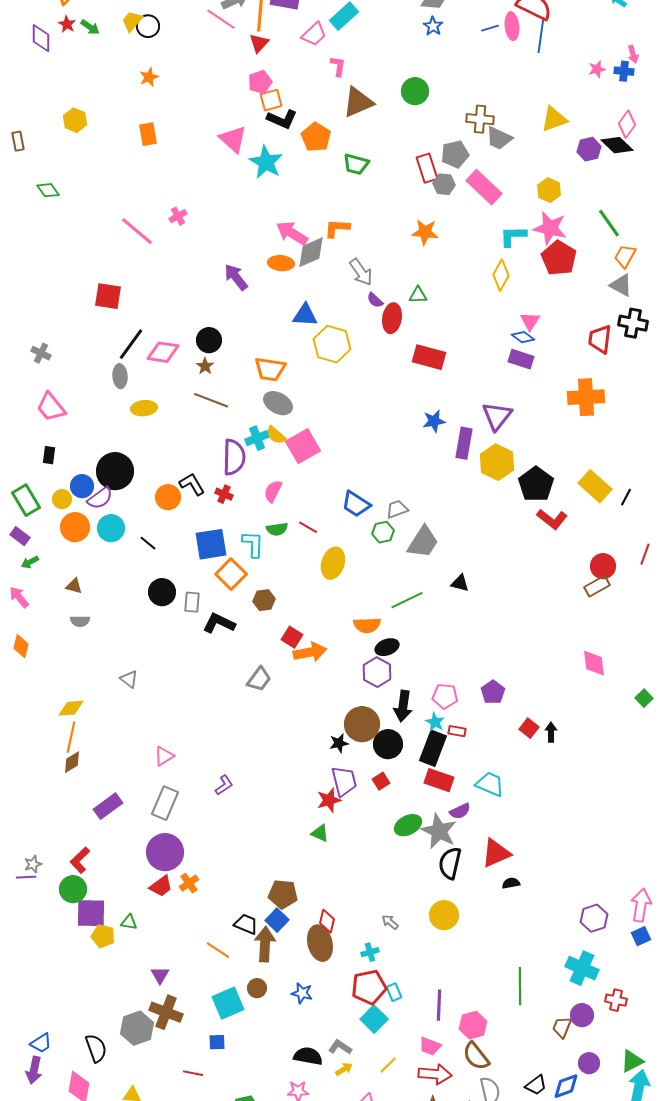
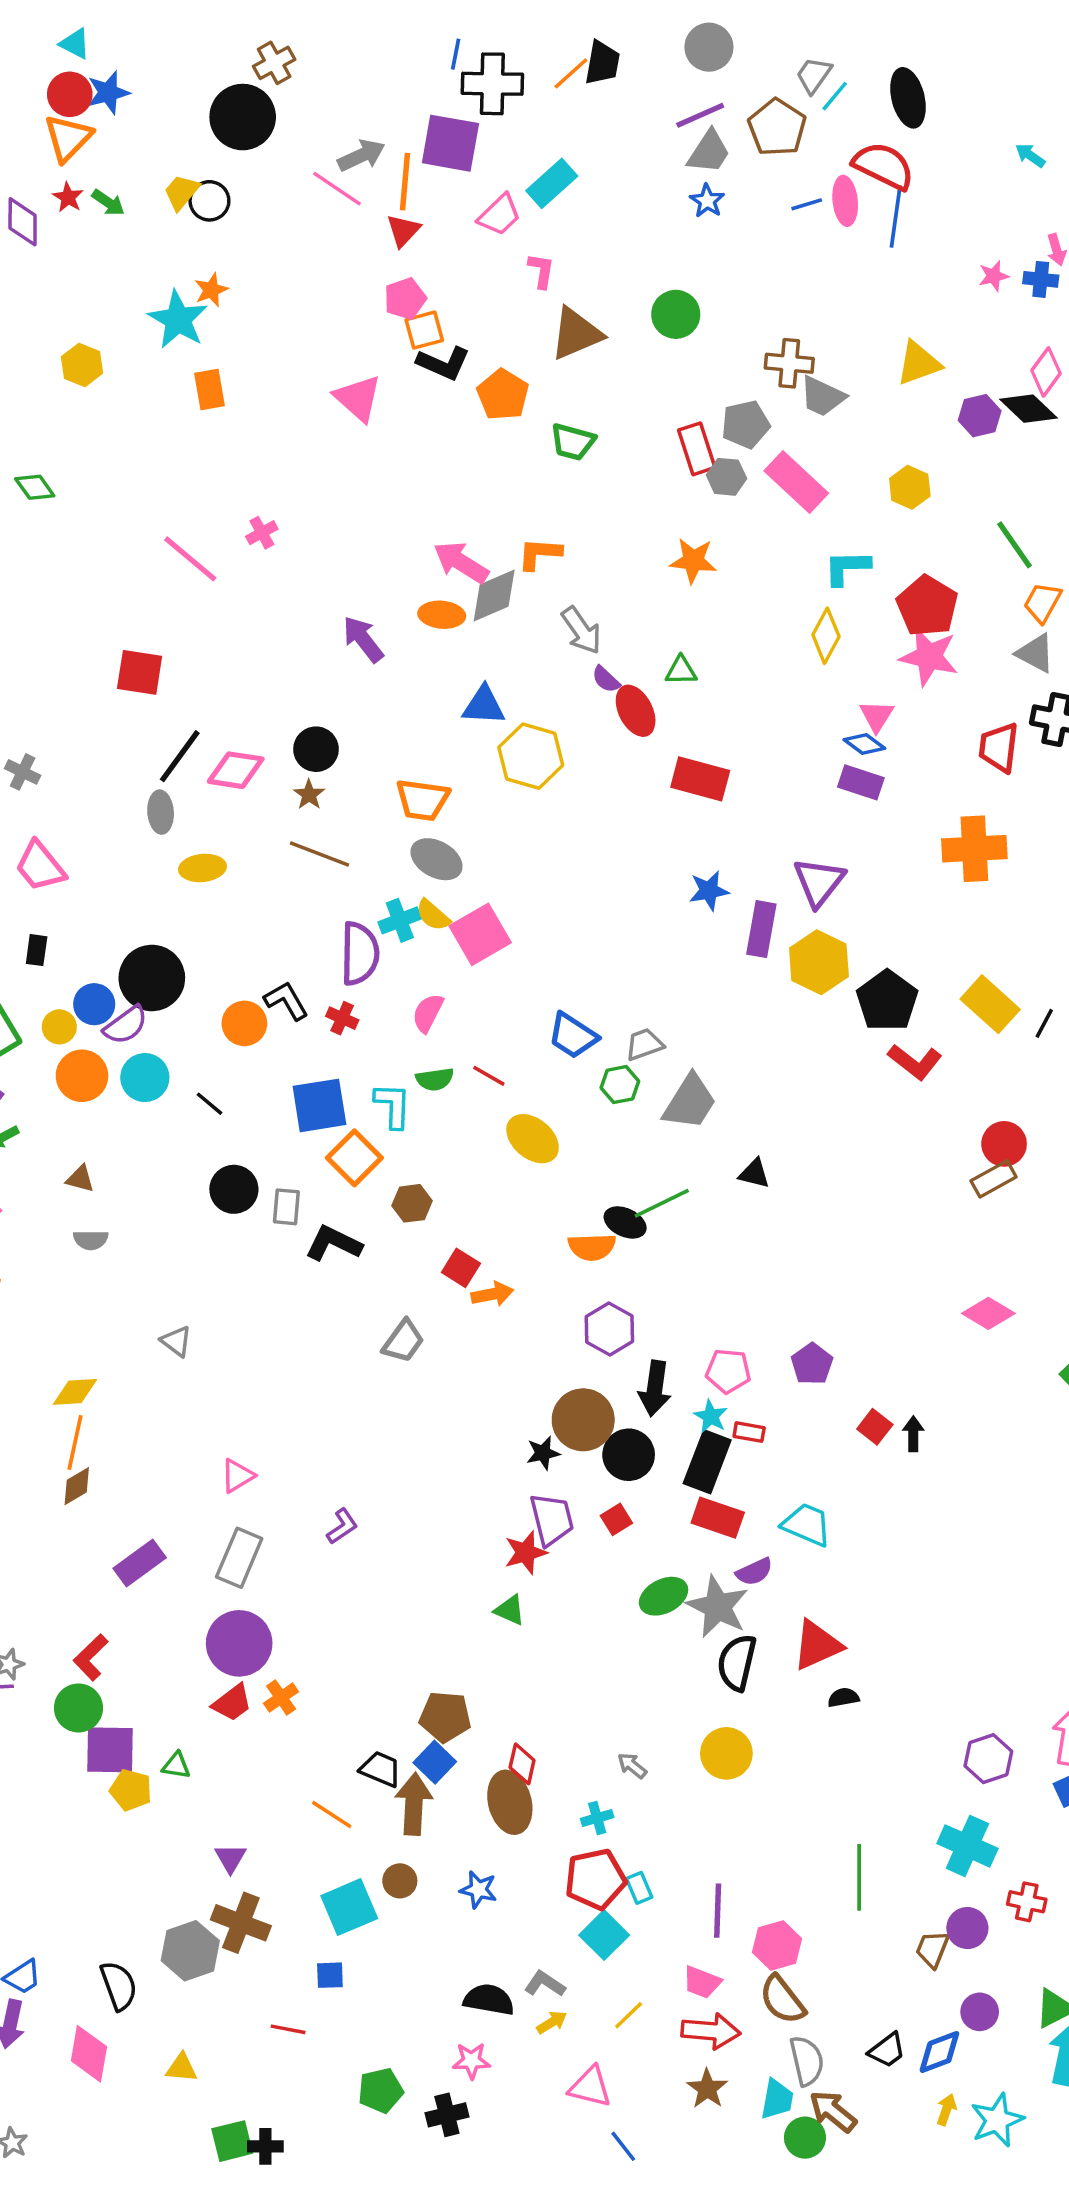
cyan star: (266, 162) -> (178, 320), moved
pink star: (550, 228) -> (929, 657), moved
red ellipse: (392, 318) -> (636, 711), turned -36
yellow ellipse: (333, 563) -> (533, 1139), turned -68
black ellipse: (387, 647) -> (625, 1222), moved, turned 45
orange arrow: (310, 652) -> (492, 1294), size x0.7
pink diamond: (594, 663) -> (988, 1313), turned -52

